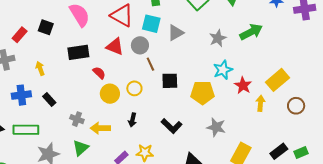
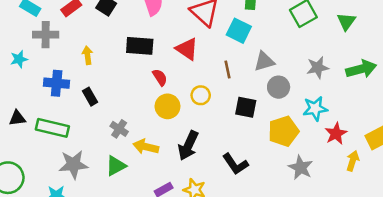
gray triangle: (176, 33) -> (264, 61), moved
gray circle: (140, 45) -> (279, 87), moved
brown line: (150, 64) -> (227, 70), moved
yellow circle: (134, 88) -> (201, 95), moved
yellow pentagon: (203, 93) -> (283, 131), turned -30
black arrow: (133, 120) -> (188, 146), size x1.6
gray star: (216, 127) -> (301, 168), moved

